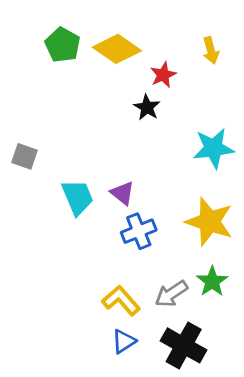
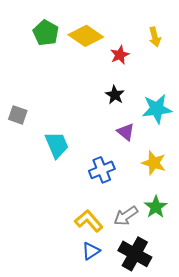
black star: (147, 107) -> (115, 95), moved
purple triangle: (122, 193) -> (126, 132), moved
yellow star: (209, 222) -> (154, 163), size x0.7

